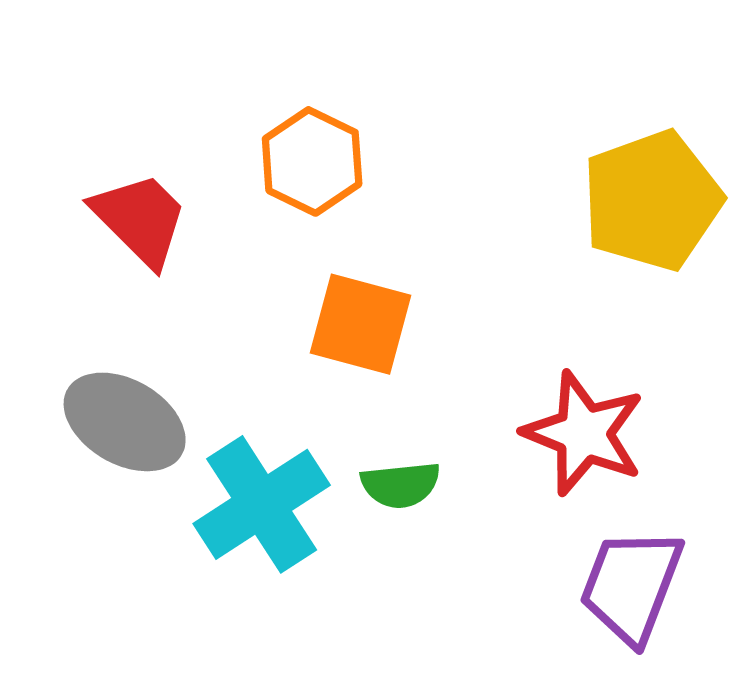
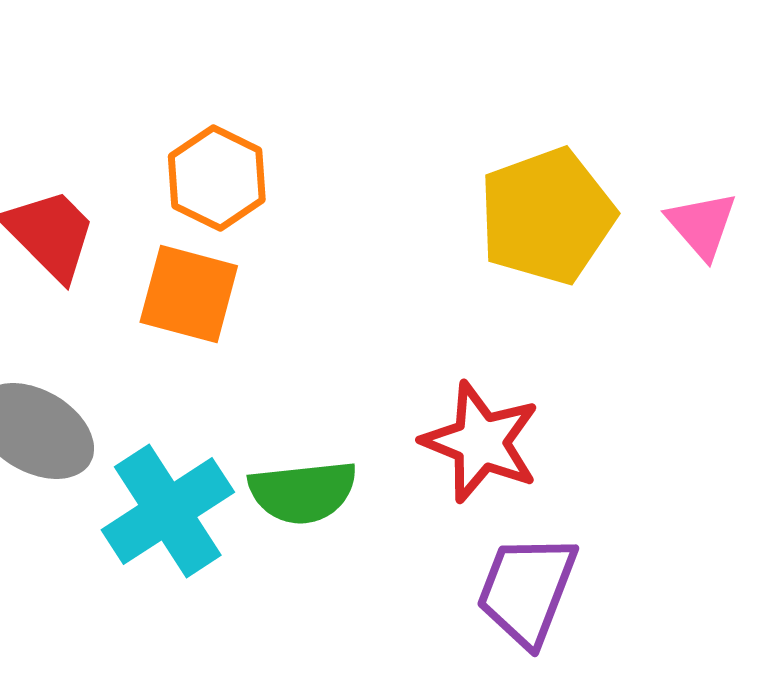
orange square: (360, 324) -> (189, 294), moved
green semicircle: (401, 485) -> (303, 492), size x1.4

